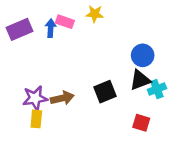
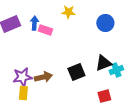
pink rectangle: (65, 22) -> (45, 30), moved
blue circle: (143, 55) -> (105, 23), moved
red square: (141, 123) -> (104, 96), turned -32

